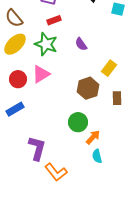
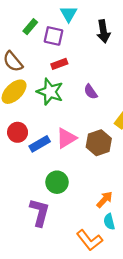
pink triangle: (41, 74) -> (66, 138), moved
blue rectangle: (15, 109) -> (40, 144), moved
green circle: (78, 122) -> (57, 182), moved
orange L-shape: (56, 172) -> (89, 240), moved

